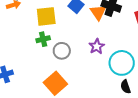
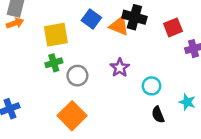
orange triangle: (98, 12) -> (119, 26), turned -30
cyan circle: (122, 63) -> (151, 86), size x0.6

